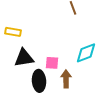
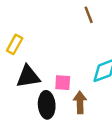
yellow rectangle: (13, 32) -> (15, 44), turned -70

